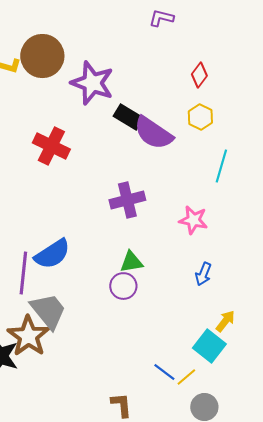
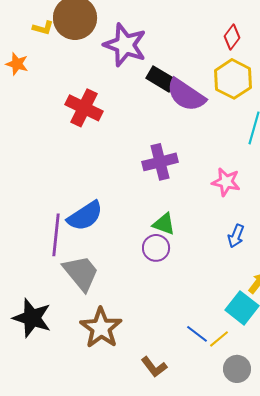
yellow hexagon: (200, 117) -> (233, 79), size x1.5
green triangle: (131, 262) -> (164, 224), turned 30
brown star: (28, 336) -> (101, 328), moved
brown L-shape: (121, 405) -> (154, 367), turned 148

